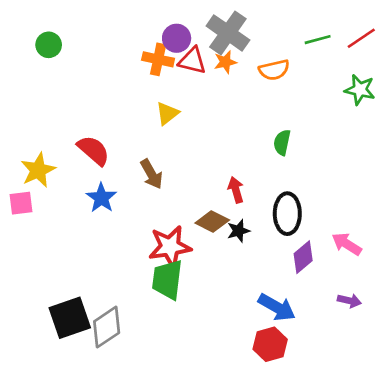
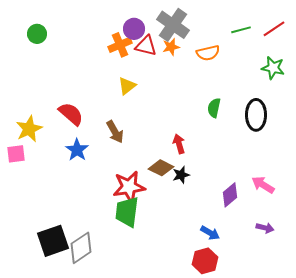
orange cross: (158, 59) -> (120, 45), turned -35
black ellipse: (287, 214) -> (256, 115), moved
blue arrow: (277, 307) -> (210, 233), size x0.7

